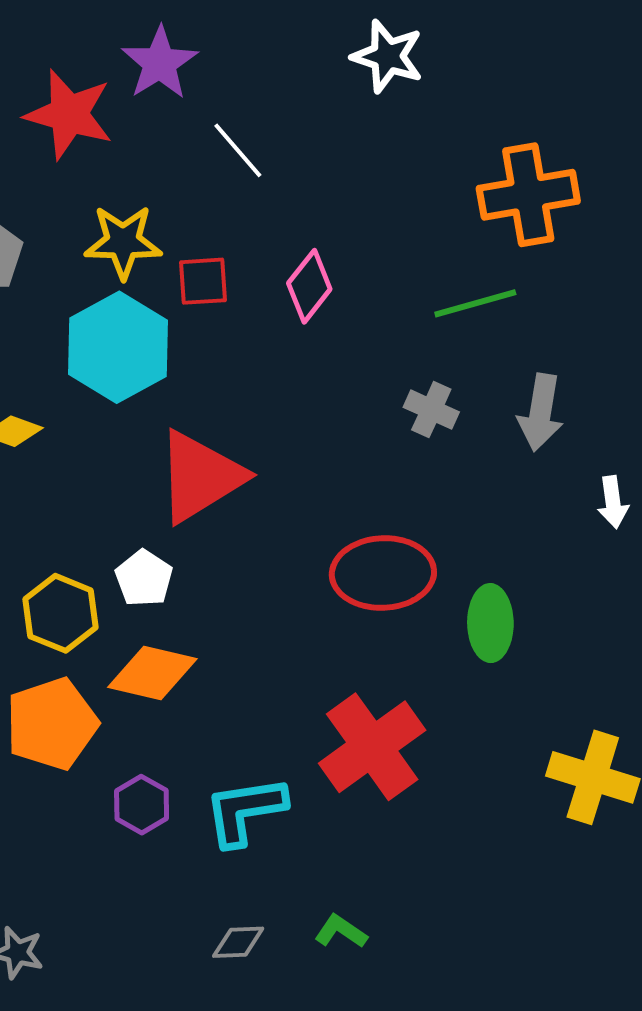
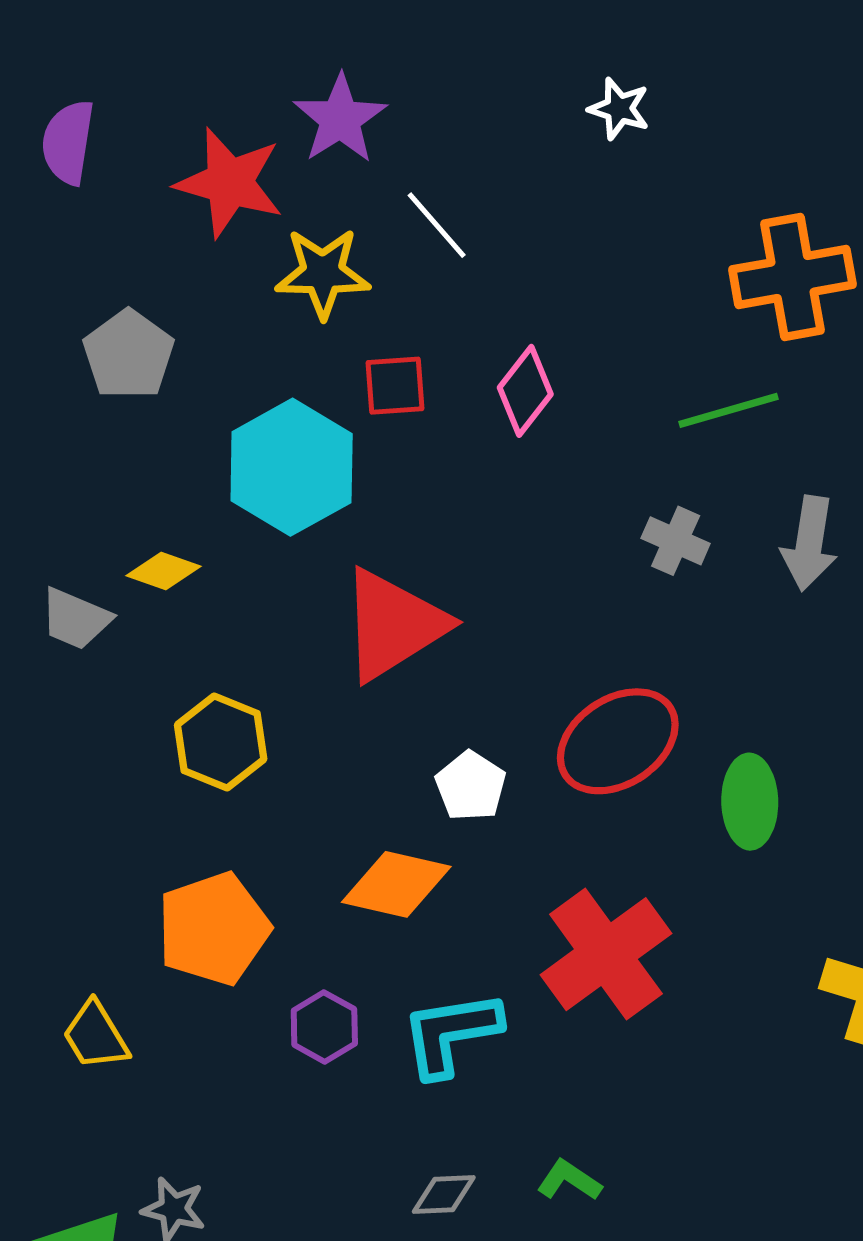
white star: (388, 56) -> (619, 109), size x0.7
yellow star: (123, 242) -> (323, 273), moved
red ellipse: (383, 573) -> (618, 741), turned -30
white pentagon: (144, 578) -> (471, 786), moved
yellow hexagon: (60, 613) -> (221, 742), moved
orange diamond: (152, 673) -> (396, 884), moved

